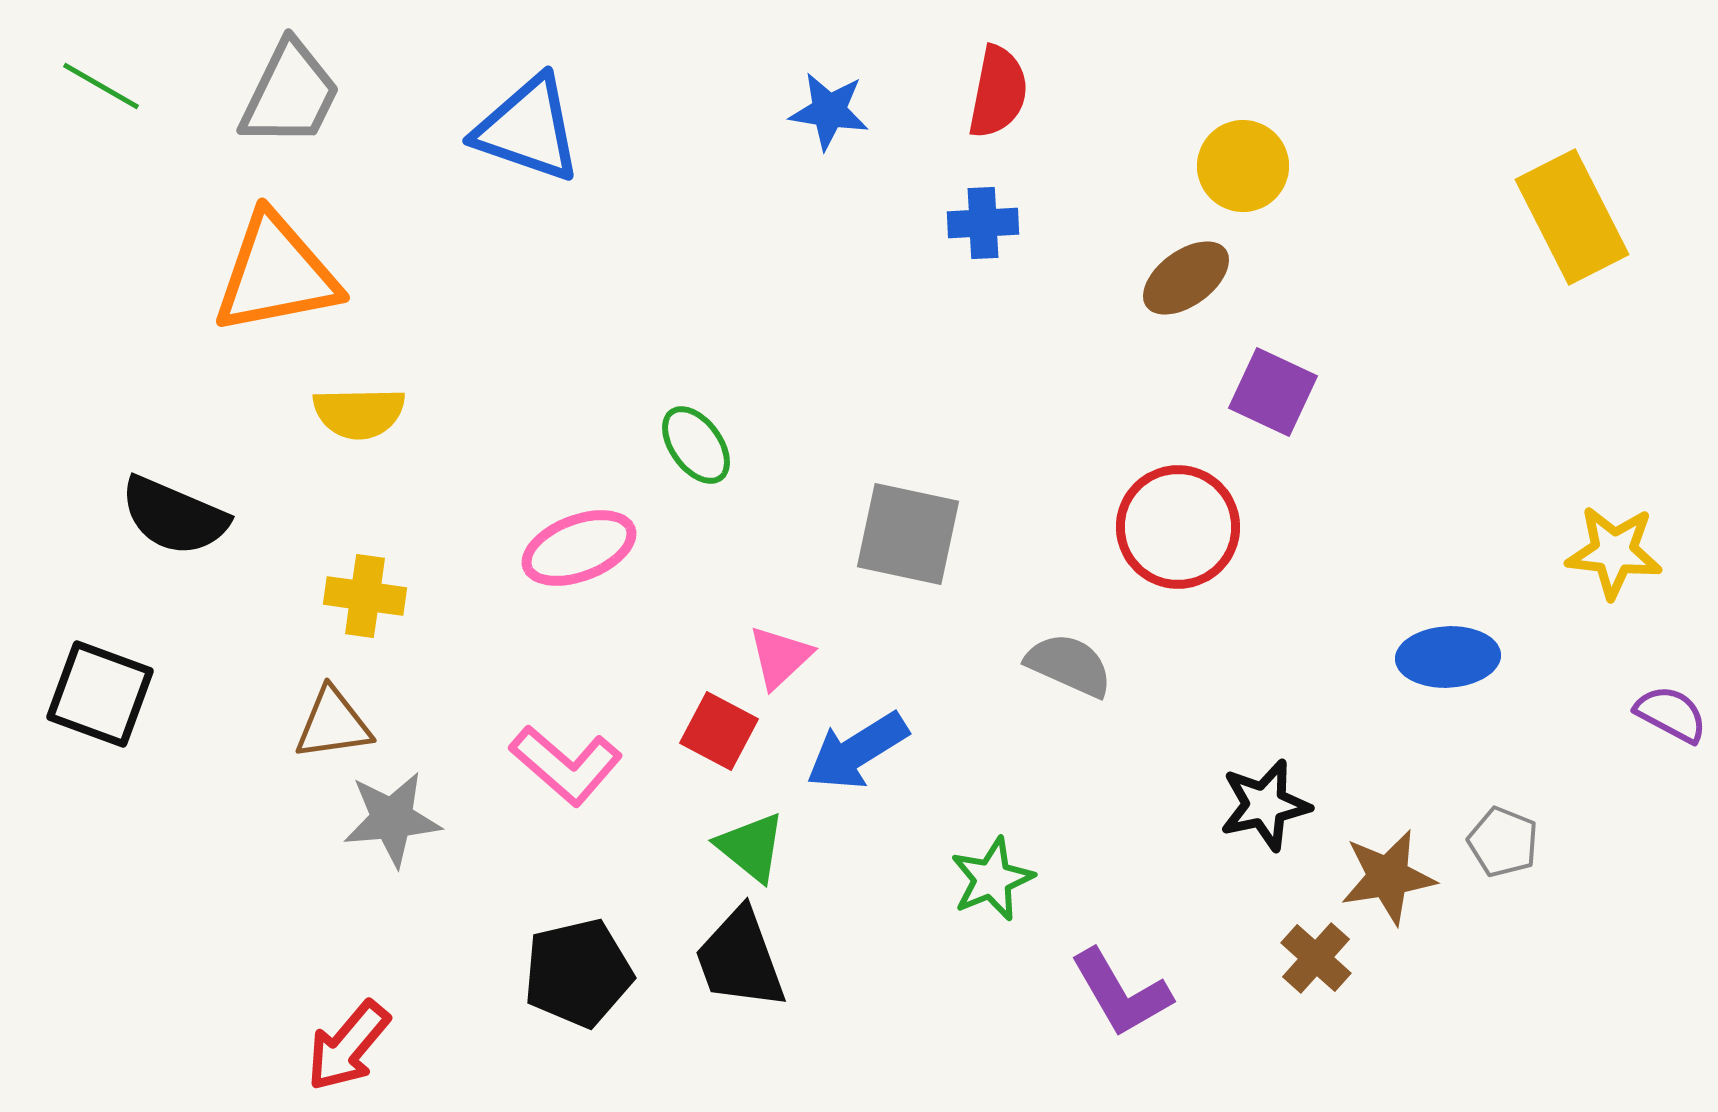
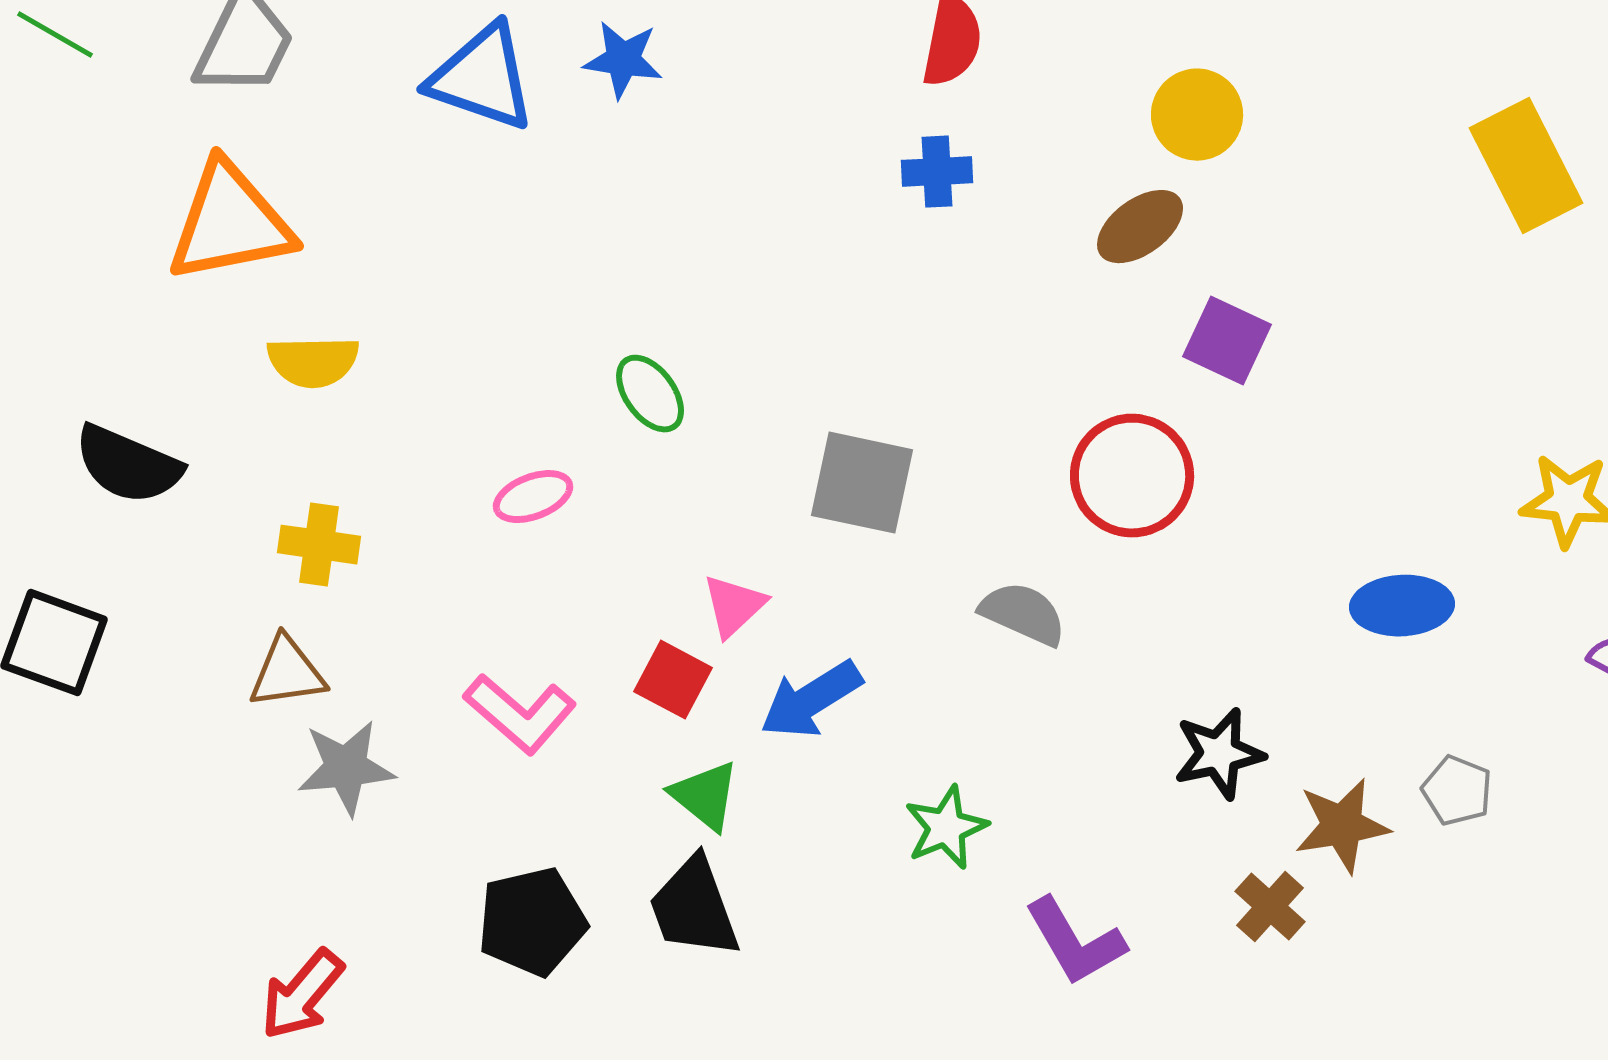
blue star: (829, 111) -> (623, 60), moved
pink ellipse: (579, 548) -> (533, 497), size x0.7

